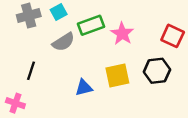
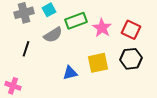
red square: (173, 36) -> (131, 30), moved
black line: (31, 71) -> (26, 49), moved

